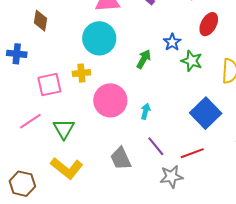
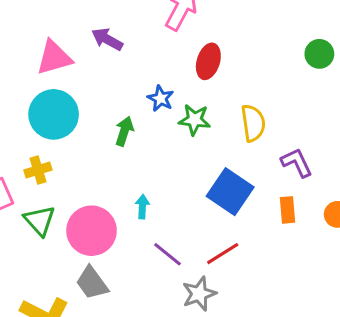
pink circle: (110, 100) -> (92, 231), moved
green triangle: (64, 129) -> (40, 221), moved
gray trapezoid: (121, 158) -> (92, 283), moved

